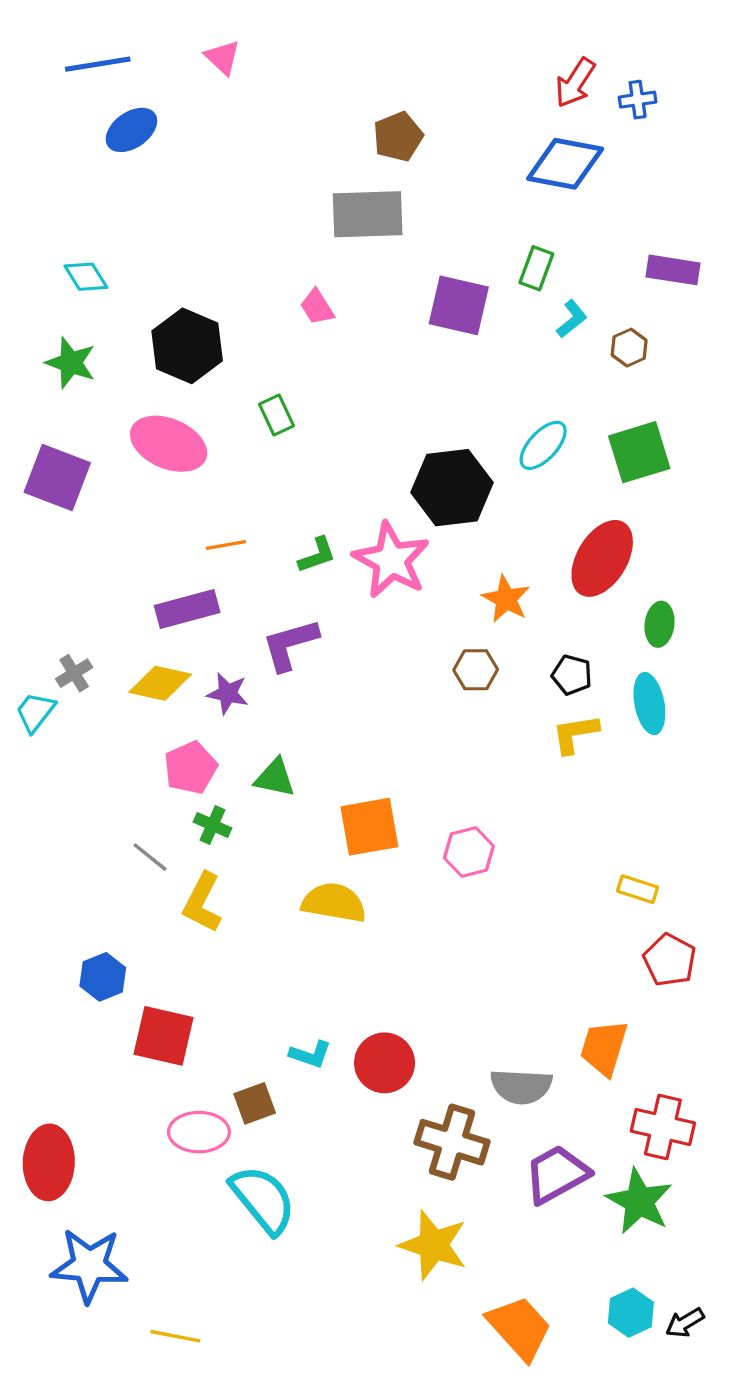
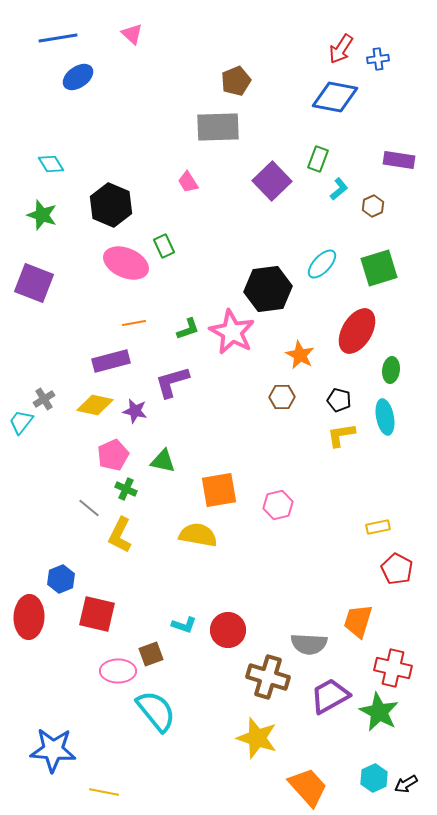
purple square: (459, 305) -> (272, 181), turned 33
pink ellipse: (169, 444) -> (126, 263), moved
yellow rectangle: (638, 889) -> (378, 527), turned -30
red ellipse: (49, 1162) -> (29, 617), moved

